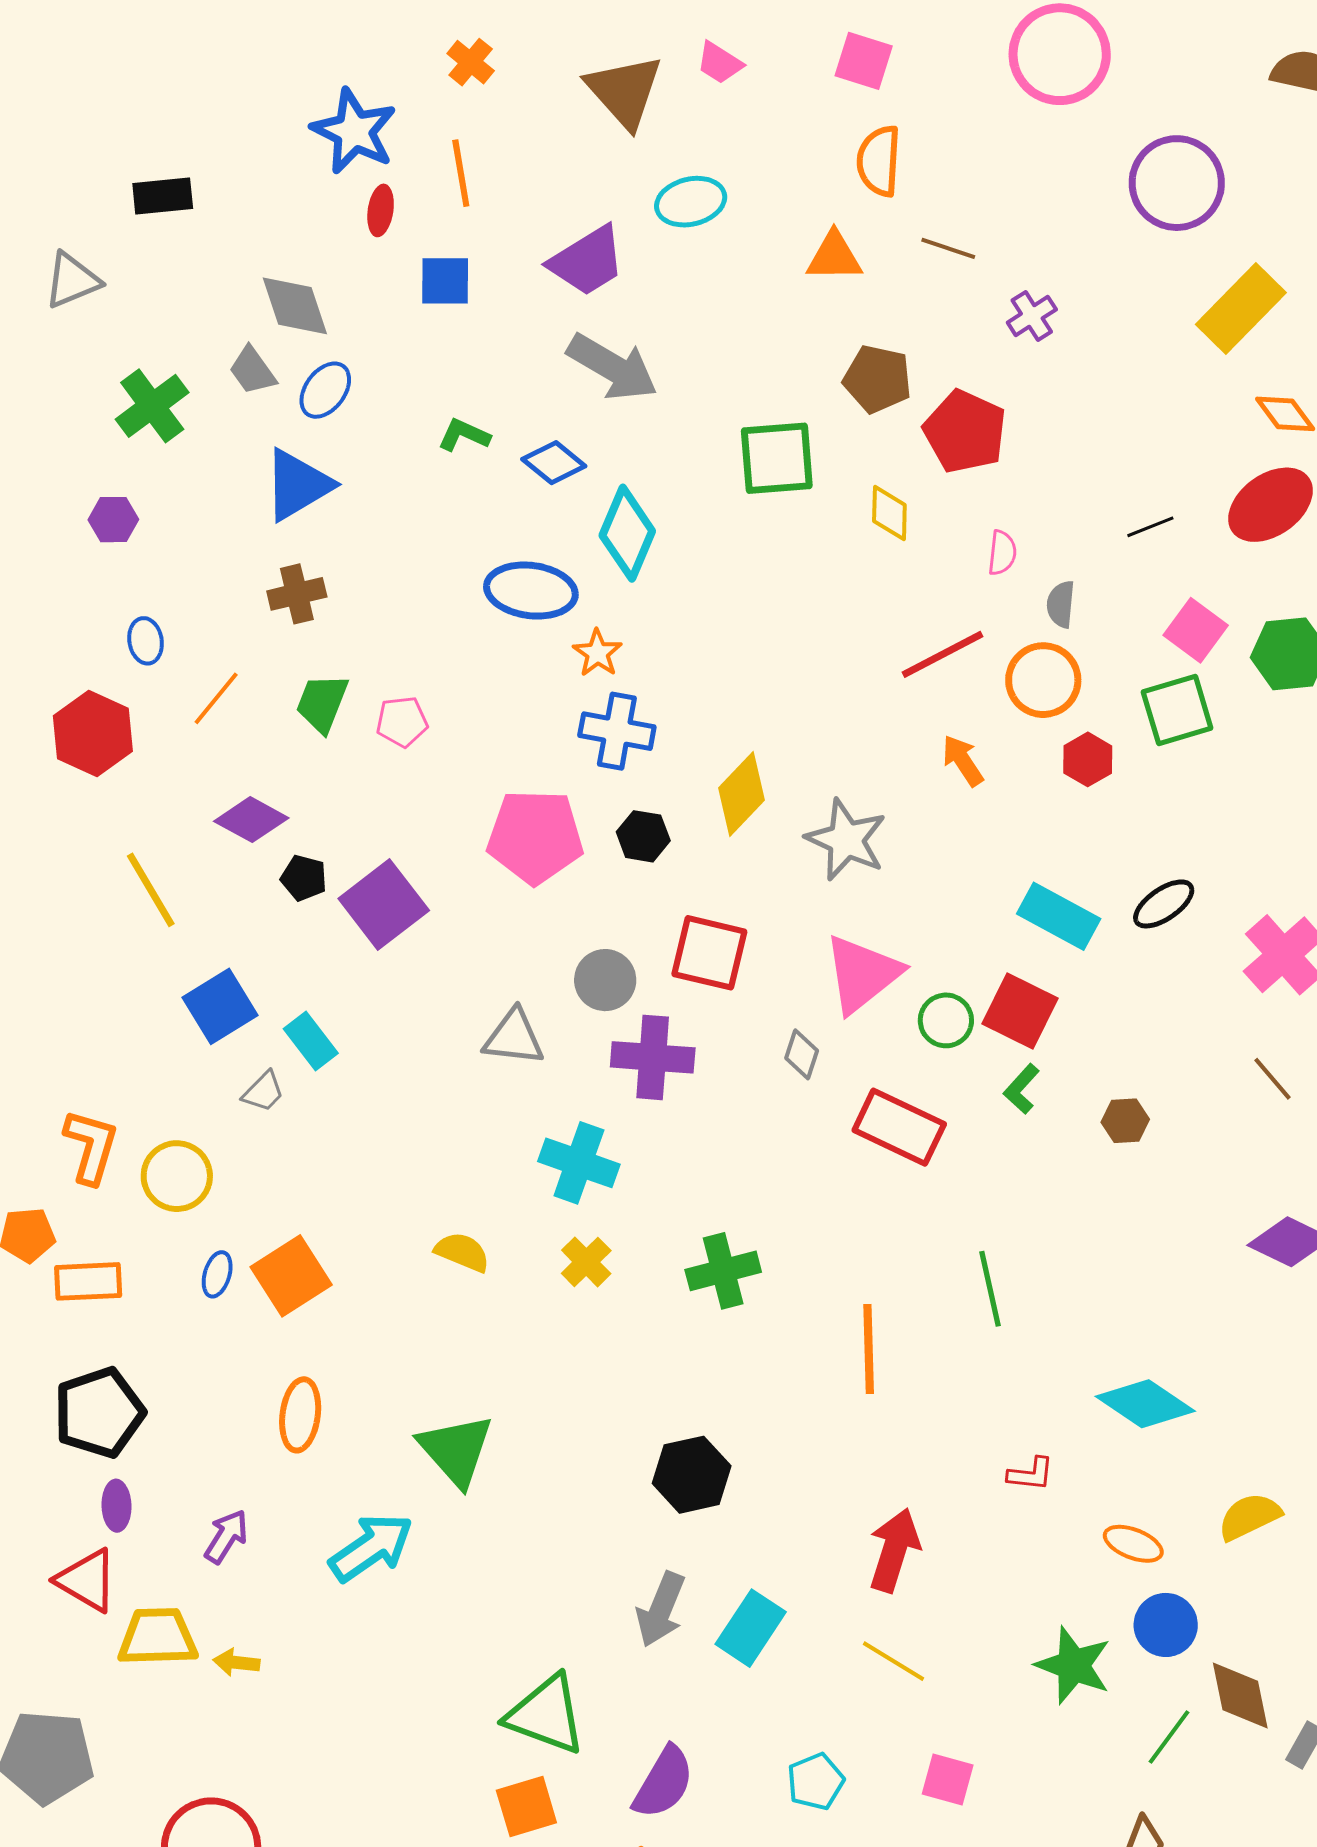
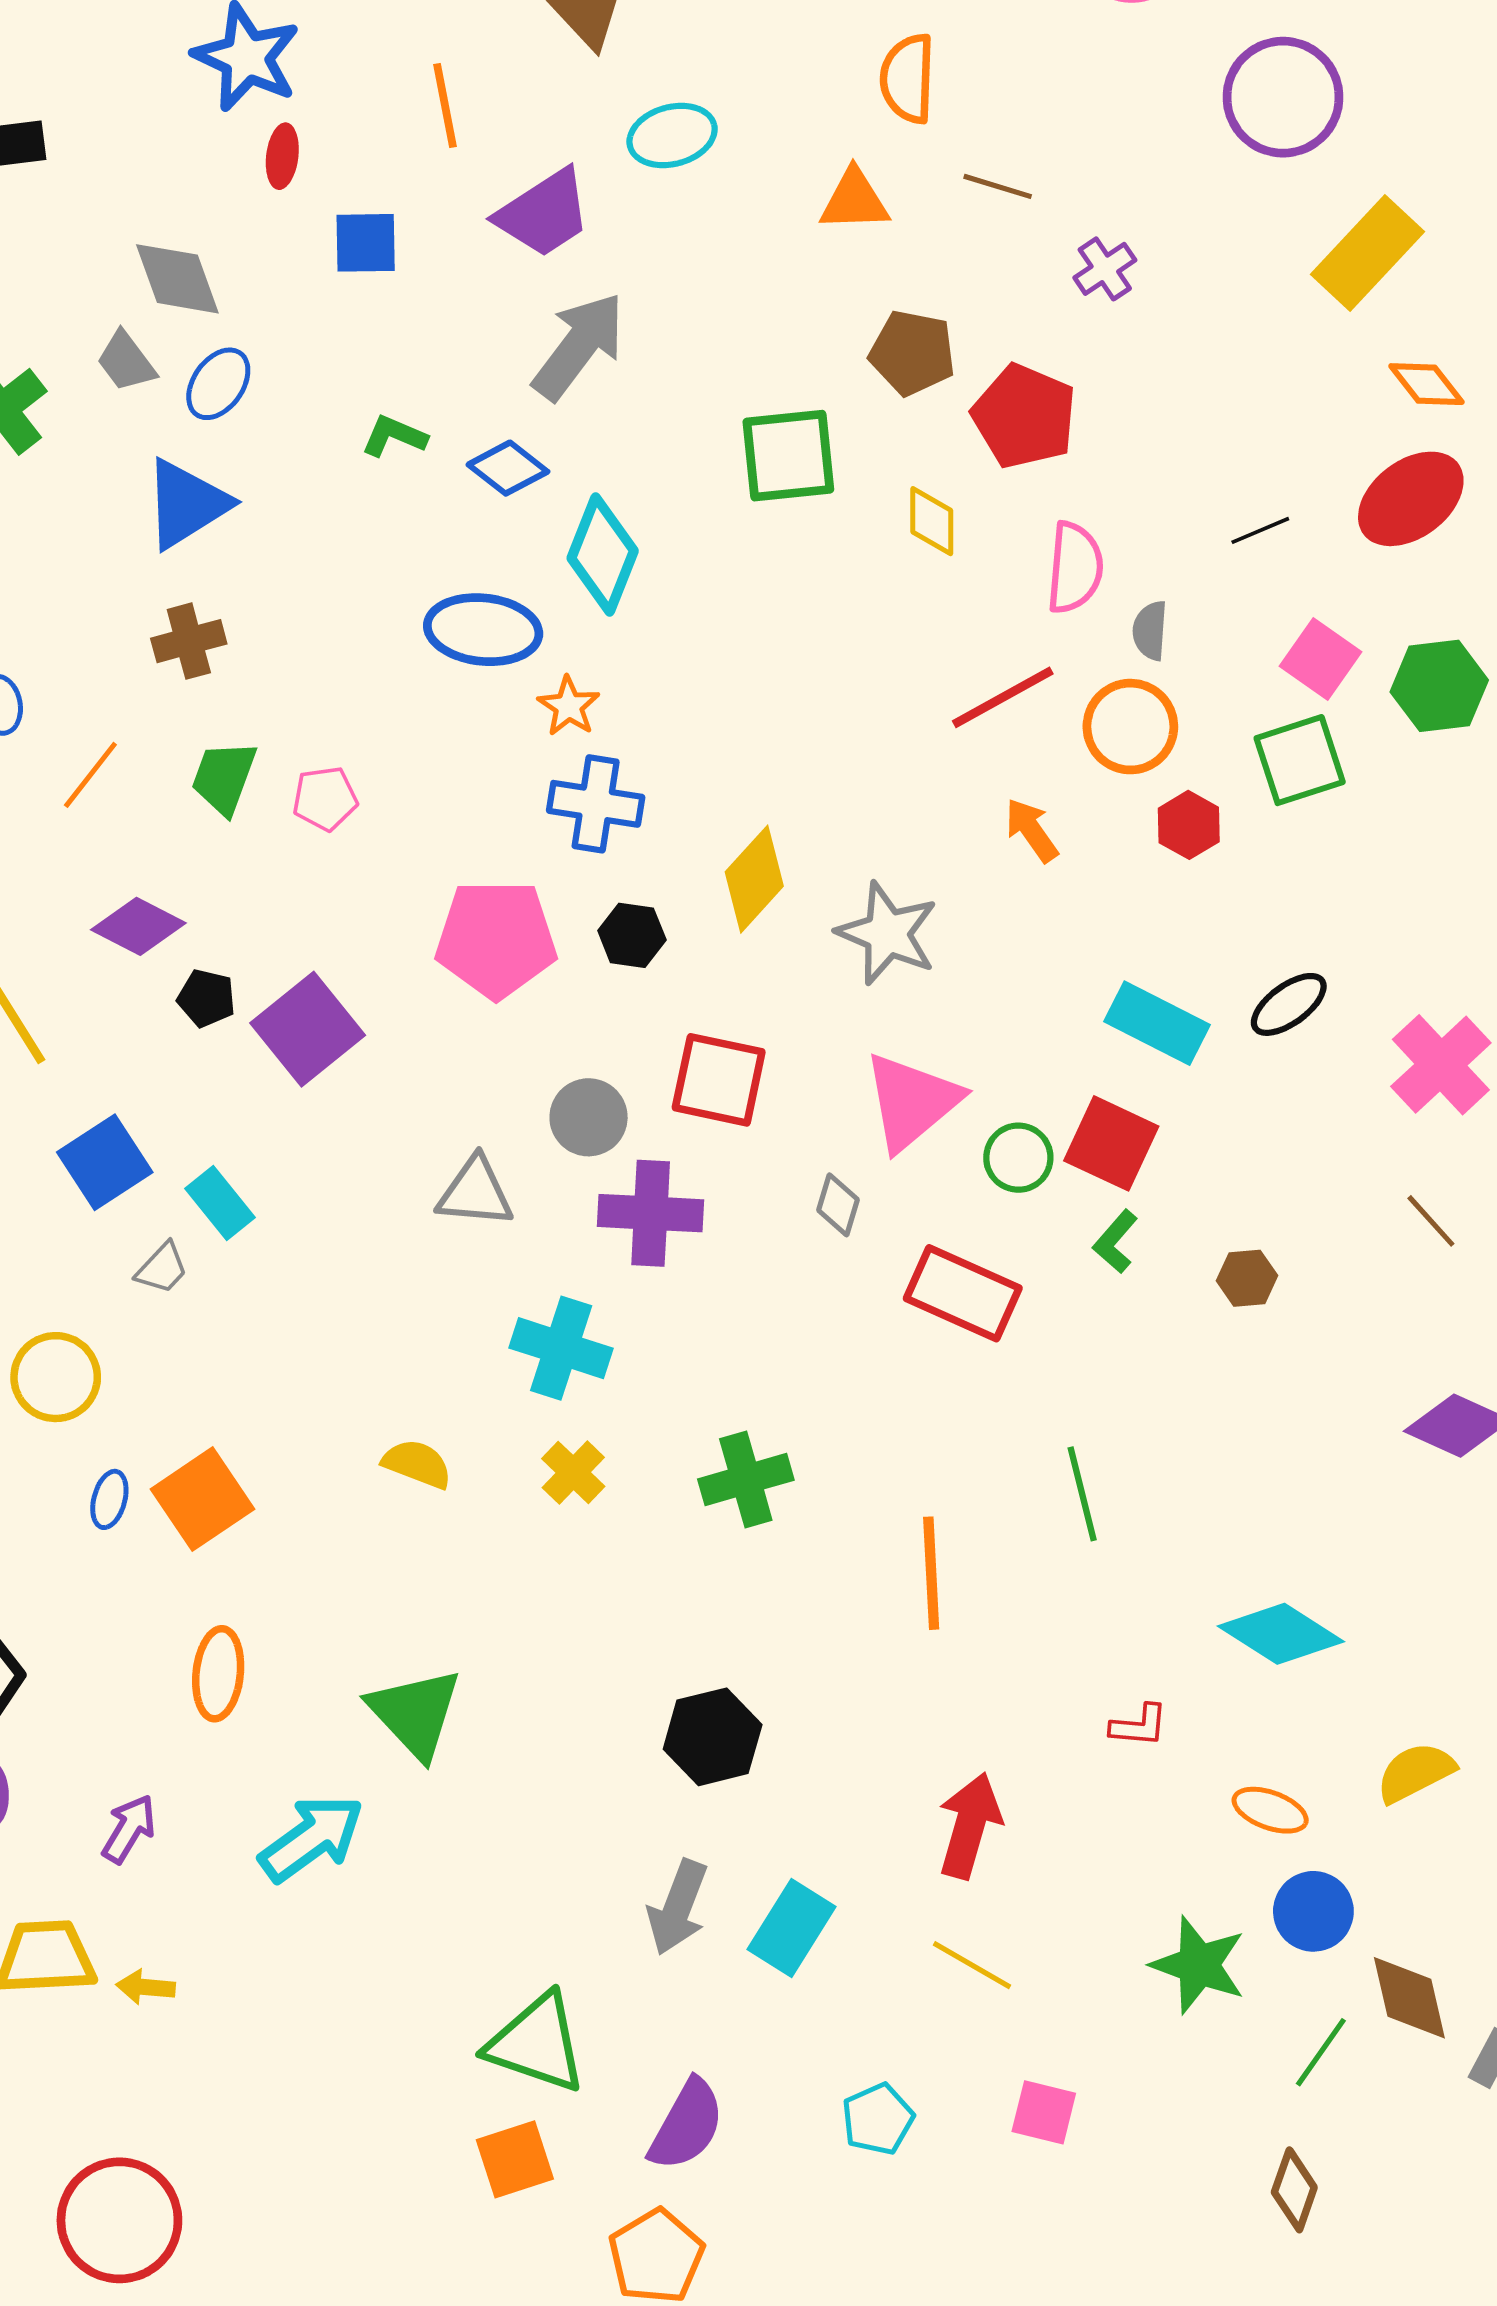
orange line: (461, 173) -> (445, 105), moved
gray arrow: (612, 367) -> (579, 346), turned -82
pink semicircle: (1002, 553) -> (1075, 568), size x1.6

